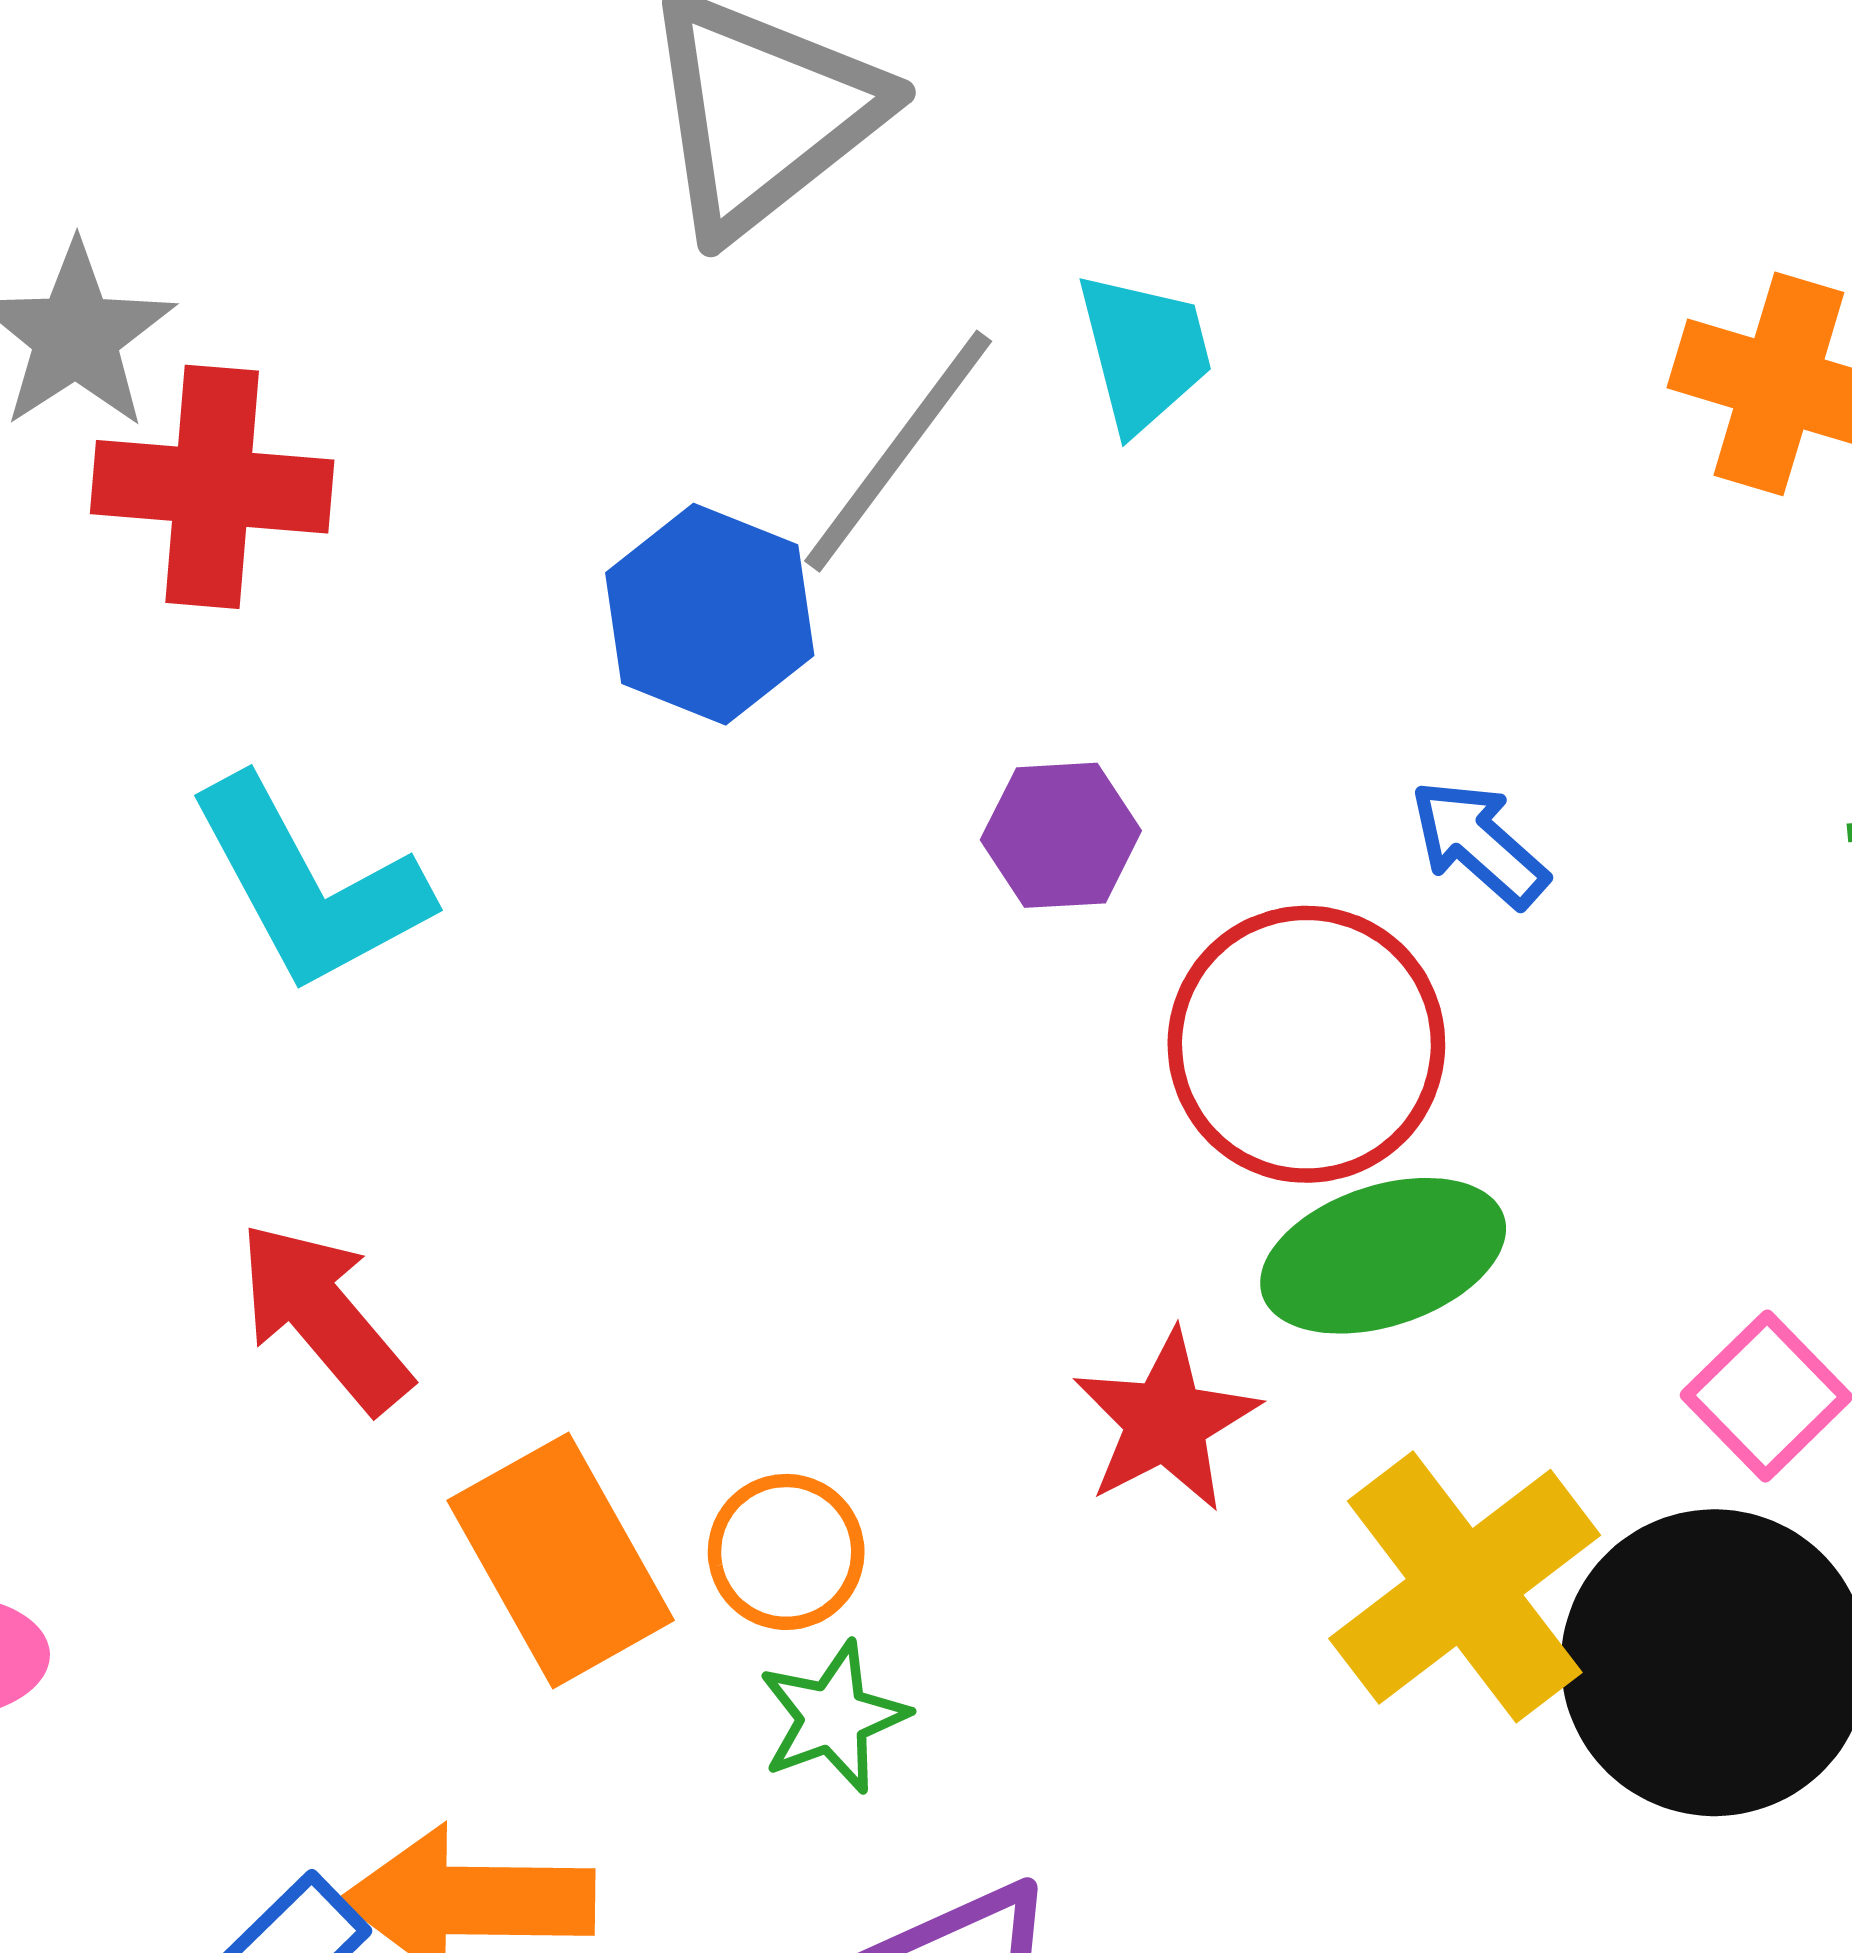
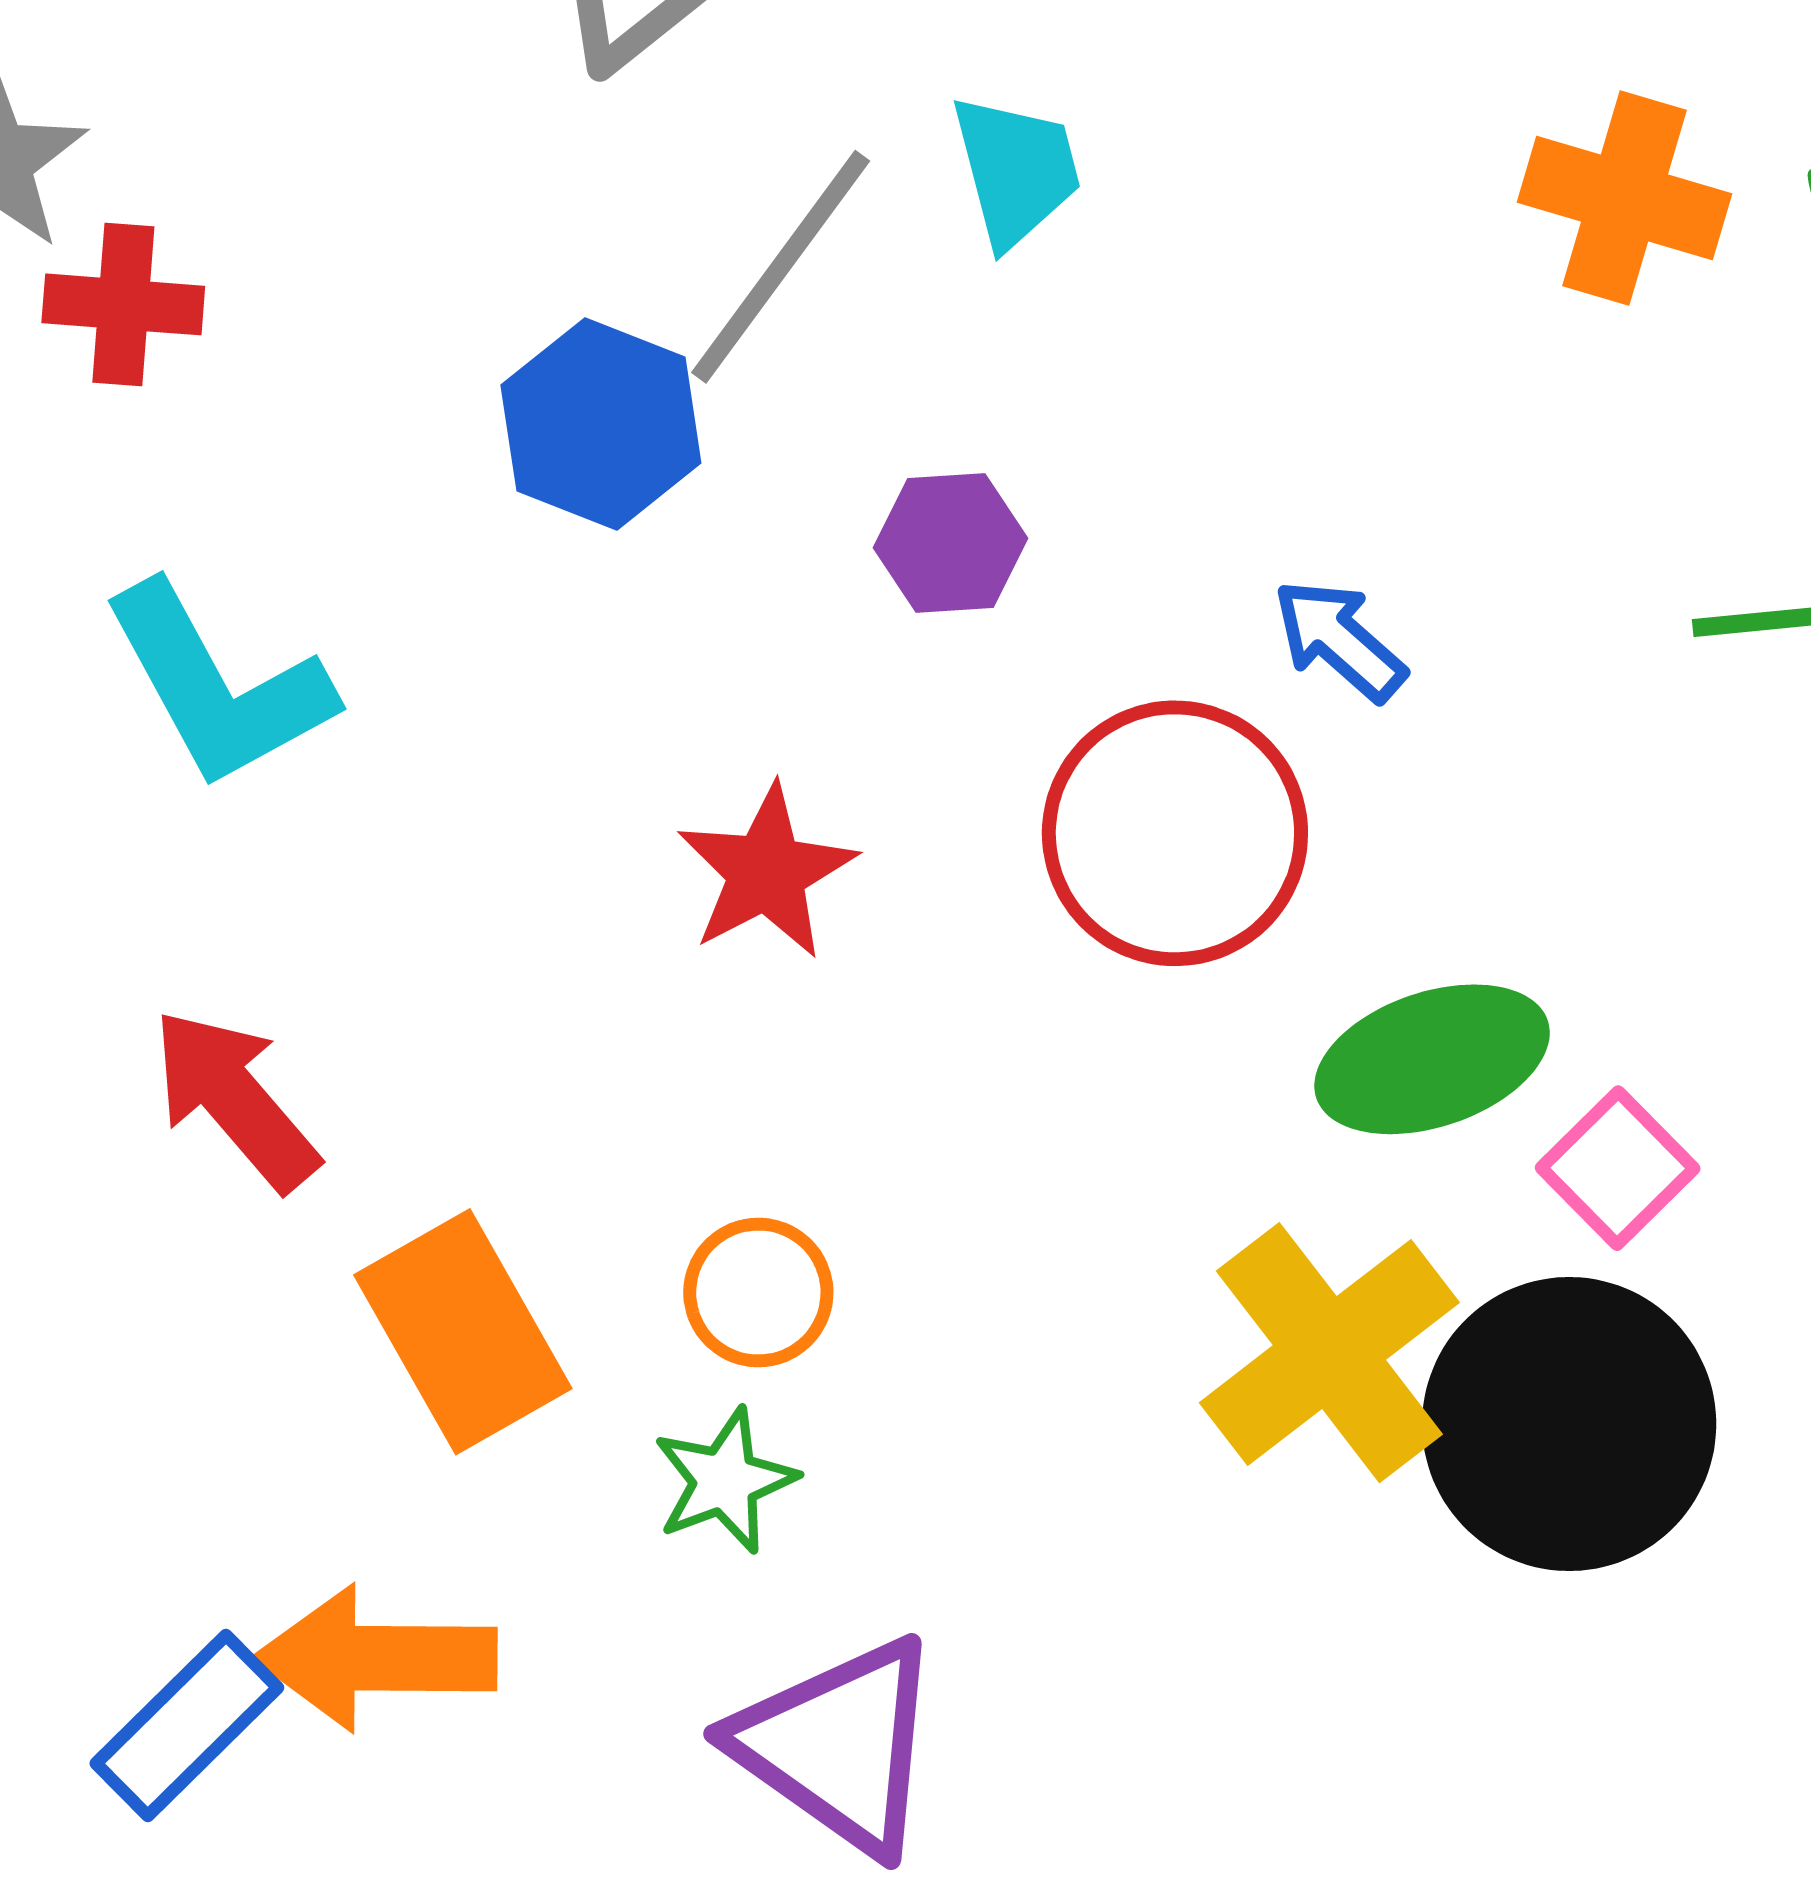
red cross: (212, 487) -> (123, 304), size x0.7
purple hexagon: (1061, 835) -> (950, 543), moved
green ellipse: (1383, 1256) -> (1432, 1059), moved
red star: (1166, 1421) -> (767, 872), moved
orange circle: (786, 1552) -> (758, 1293), moved

